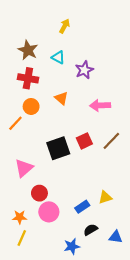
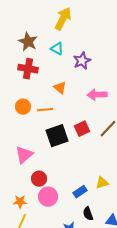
yellow arrow: (64, 26) -> (63, 19), size x1.6
orange circle: (31, 106) -> (23, 107), moved
orange line: (15, 123) -> (45, 110), moved, turned 42
black semicircle: (91, 230) -> (88, 214), turned -80

